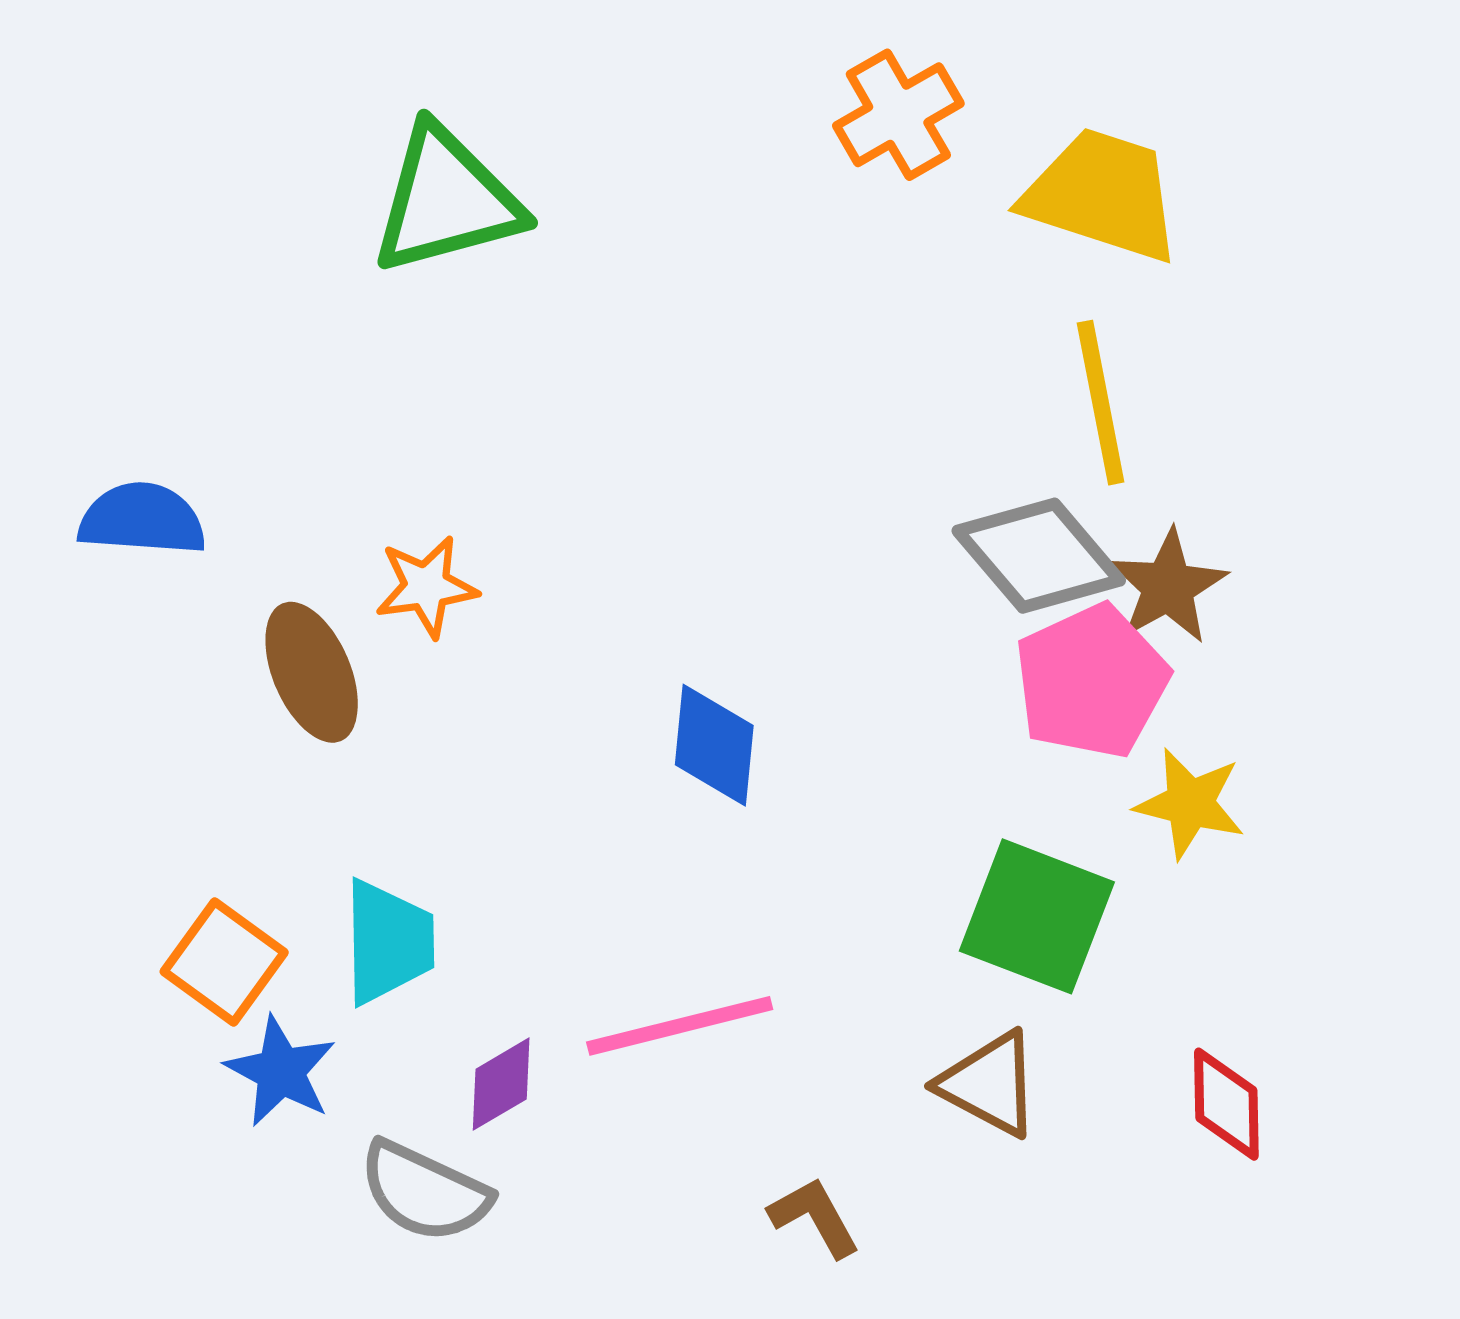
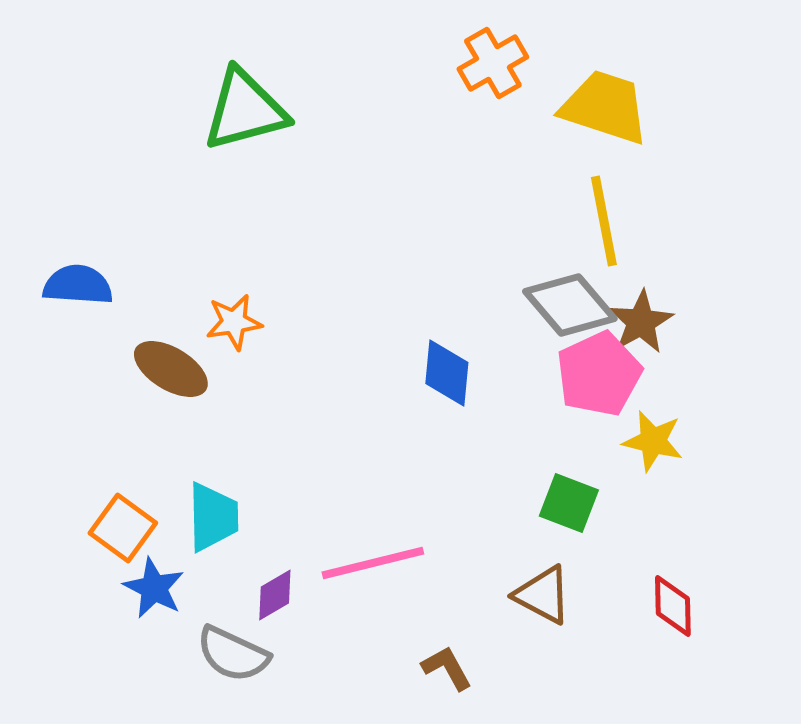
brown ellipse: (312, 672) -> (171, 369), turned -36
blue diamond: (714, 745) -> (447, 373), moved
green square: (1037, 916) -> (569, 503), size x0.7

